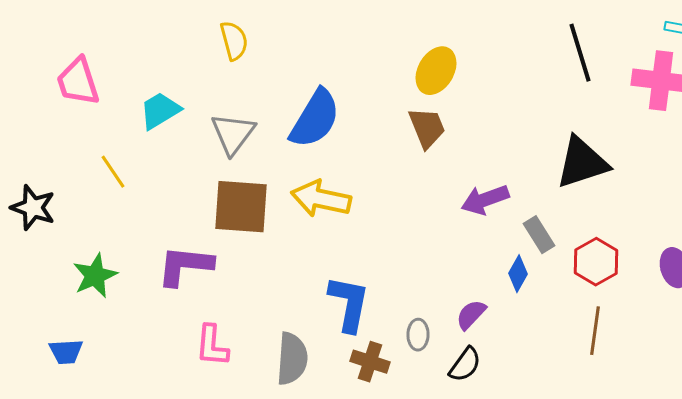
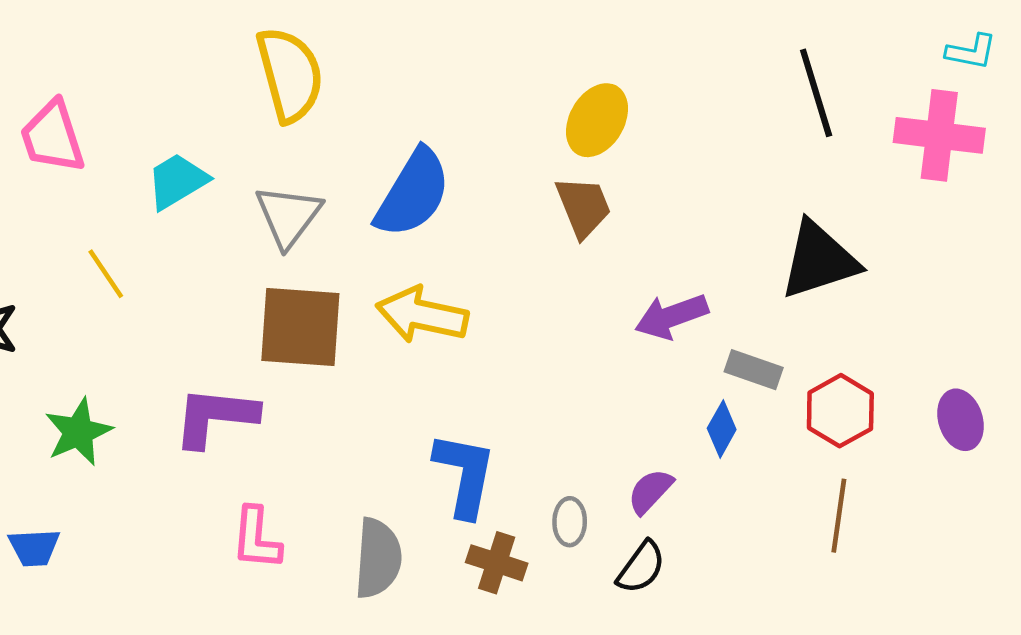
yellow semicircle: (234, 41) -> (290, 75), size x1.6
gray rectangle: (539, 235) -> (754, 370), turned -39

